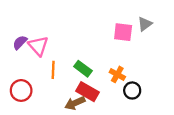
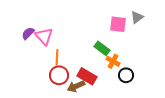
green rectangle: (83, 69) -> (102, 48), moved
red circle: (21, 90) -> (59, 75), moved

